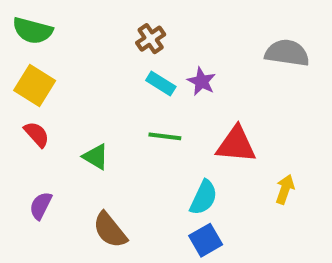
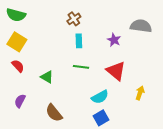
purple star: (202, 81) -> (114, 40), moved
cyan rectangle: (161, 83) -> (79, 41), turned 56
red triangle: (236, 145) -> (116, 71), turned 35
cyan semicircle: (204, 197) -> (100, 97), turned 36

